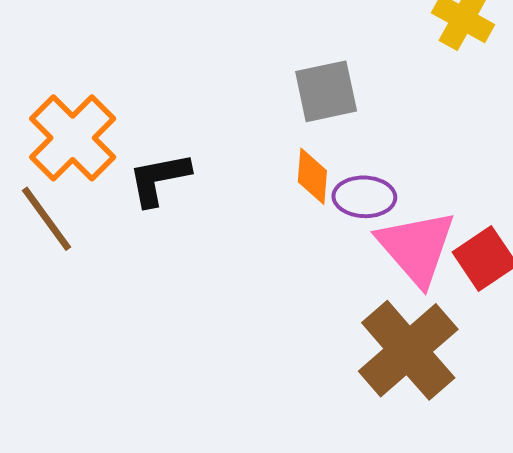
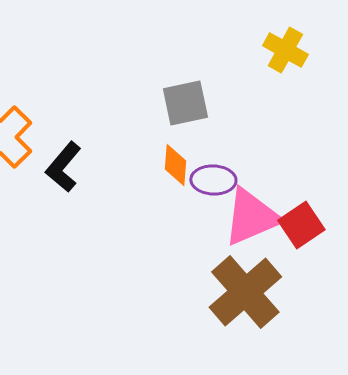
black L-shape: (159, 179) -> (63, 167), turned -39
pink triangle: (416, 248) -> (251, 217), turned 48

